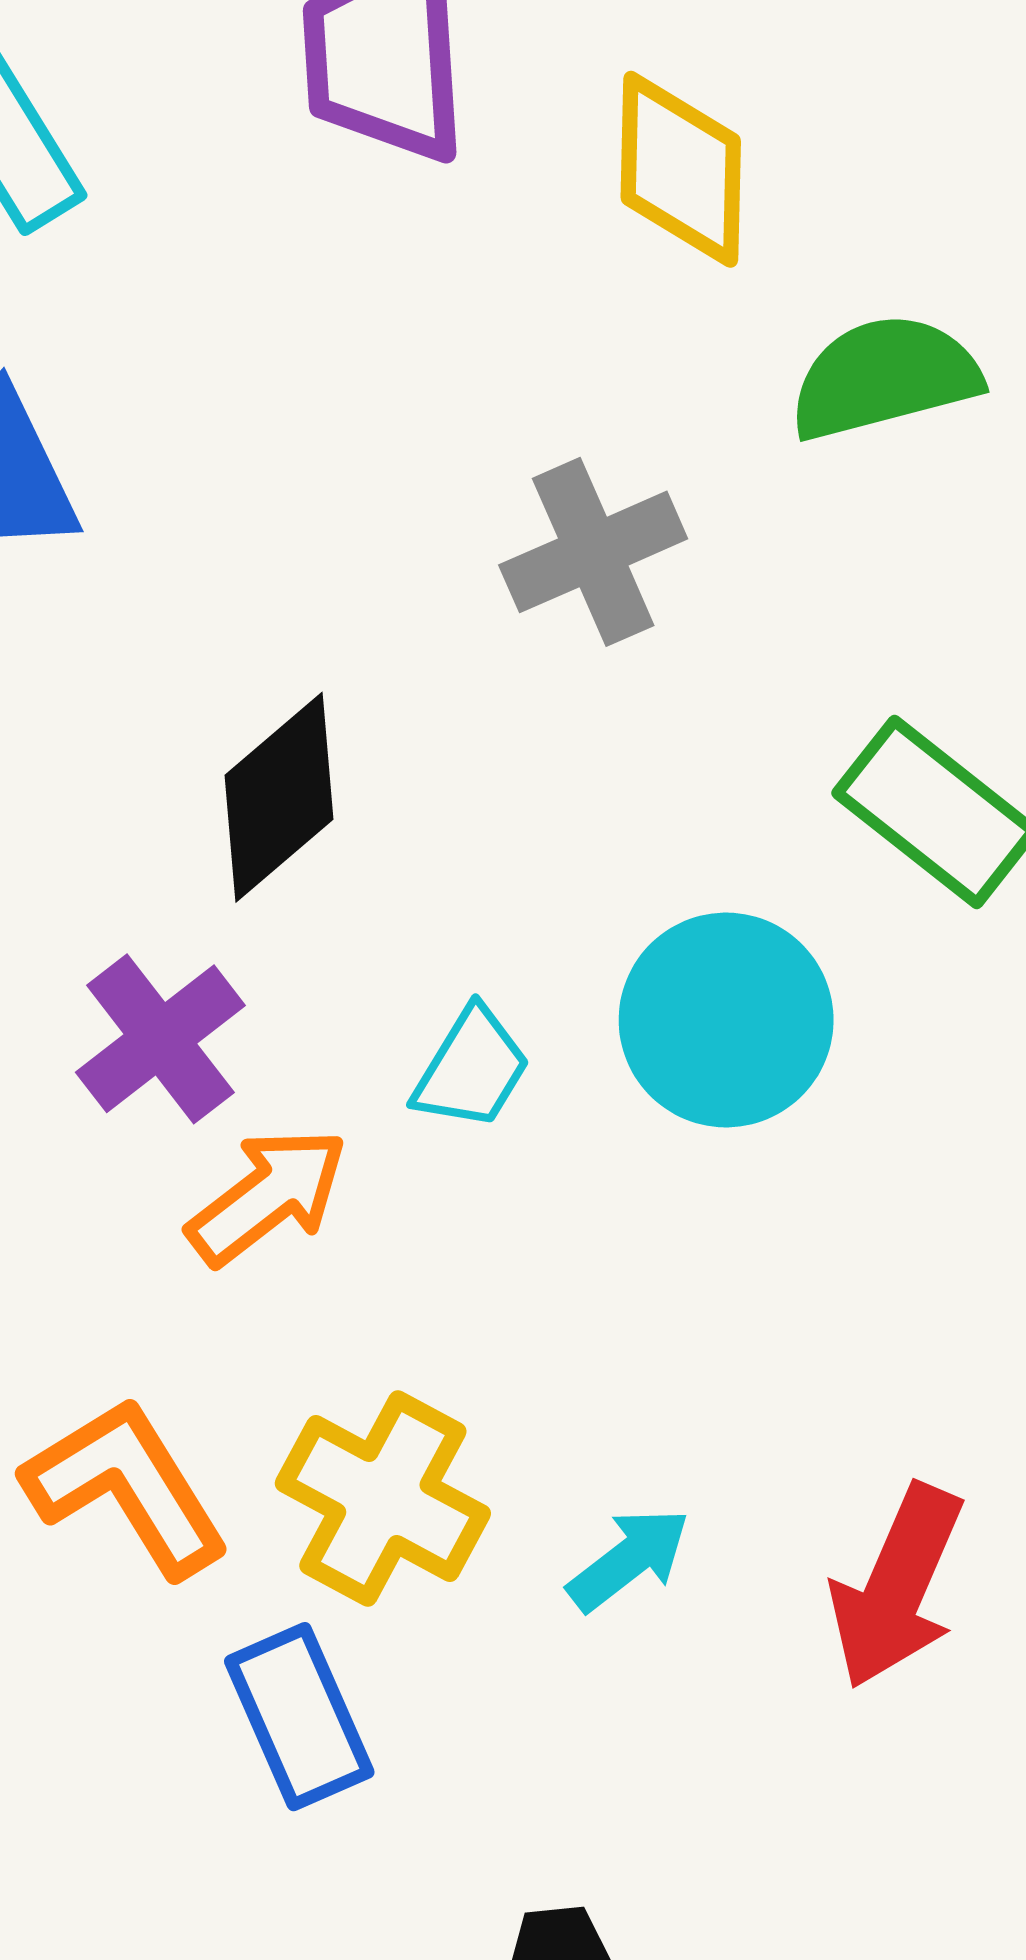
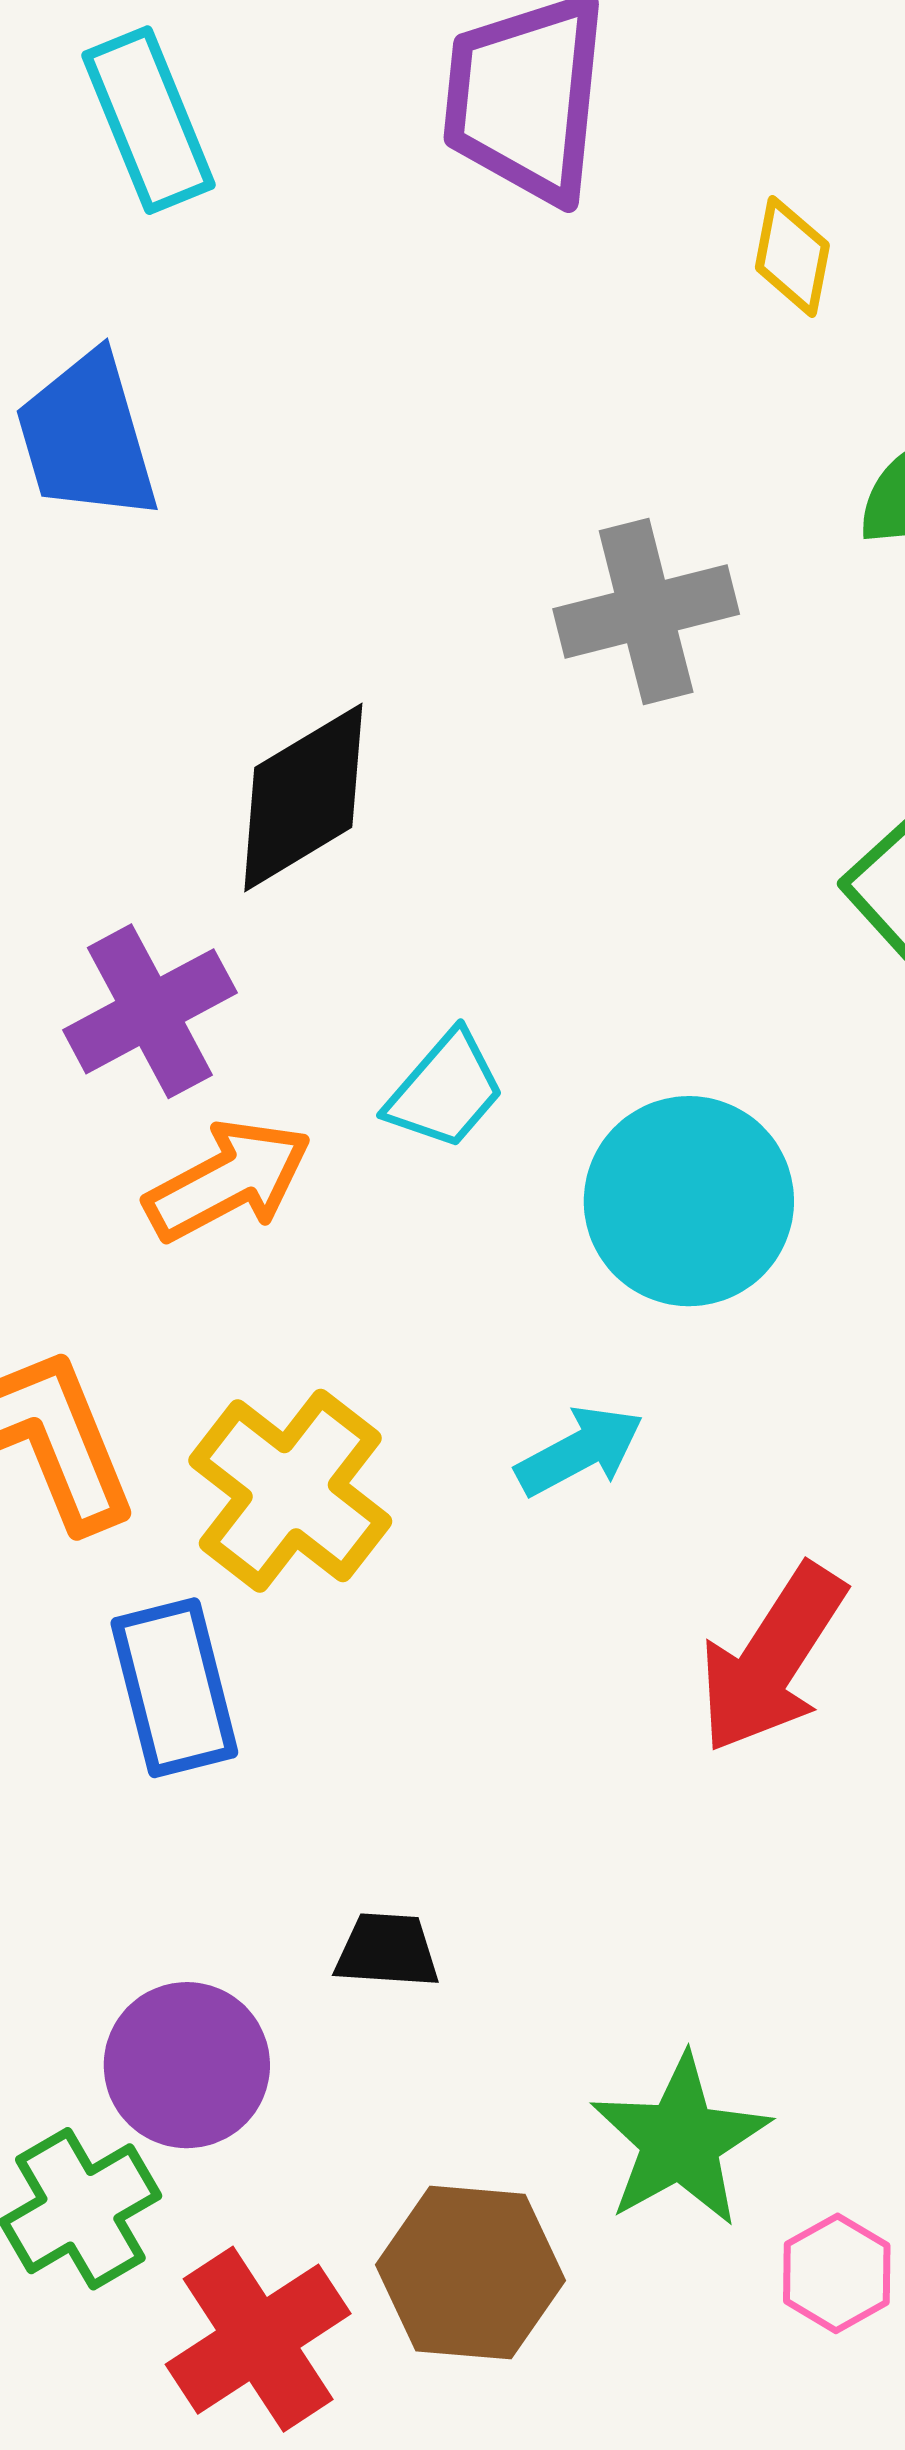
yellow diamond: (681, 169) -> (792, 256), size x0.6
cyan circle: (726, 1020) -> (689, 1201), moved
cyan arrow: (629, 1559) -> (580, 1451), moved

